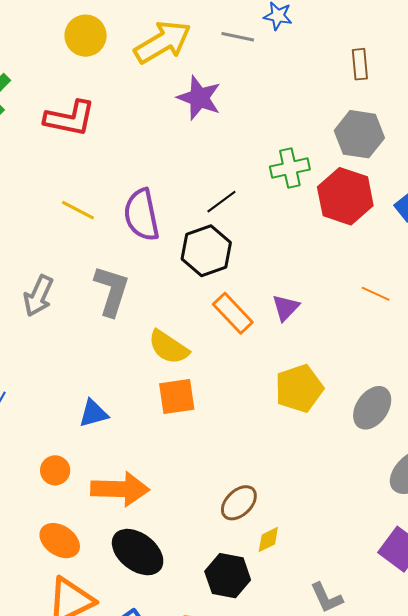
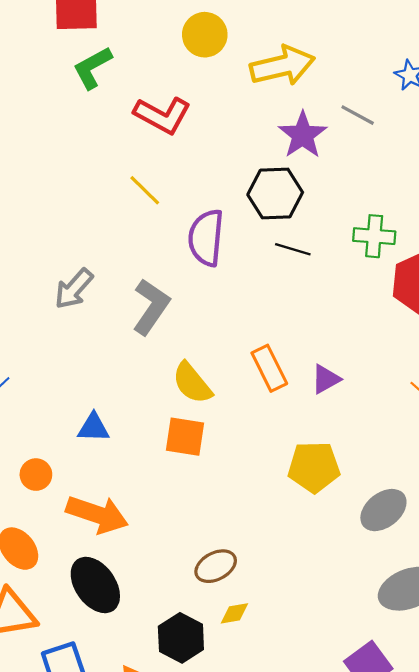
gray line: (238, 37) -> (358, 115), moved
black line: (221, 202) -> (293, 249), turned 36
yellow line: (78, 210) -> (145, 190), moved
black hexagon: (206, 251) -> (275, 193), moved

